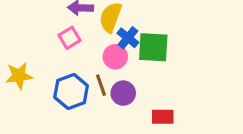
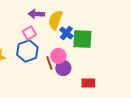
pink circle: (115, 57) -> (58, 56), moved
blue hexagon: (71, 91) -> (27, 51), moved

